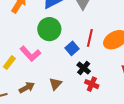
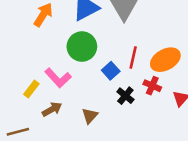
red cross: (92, 84) -> (152, 86), moved
brown arrow: (27, 88) -> (52, 109), moved

